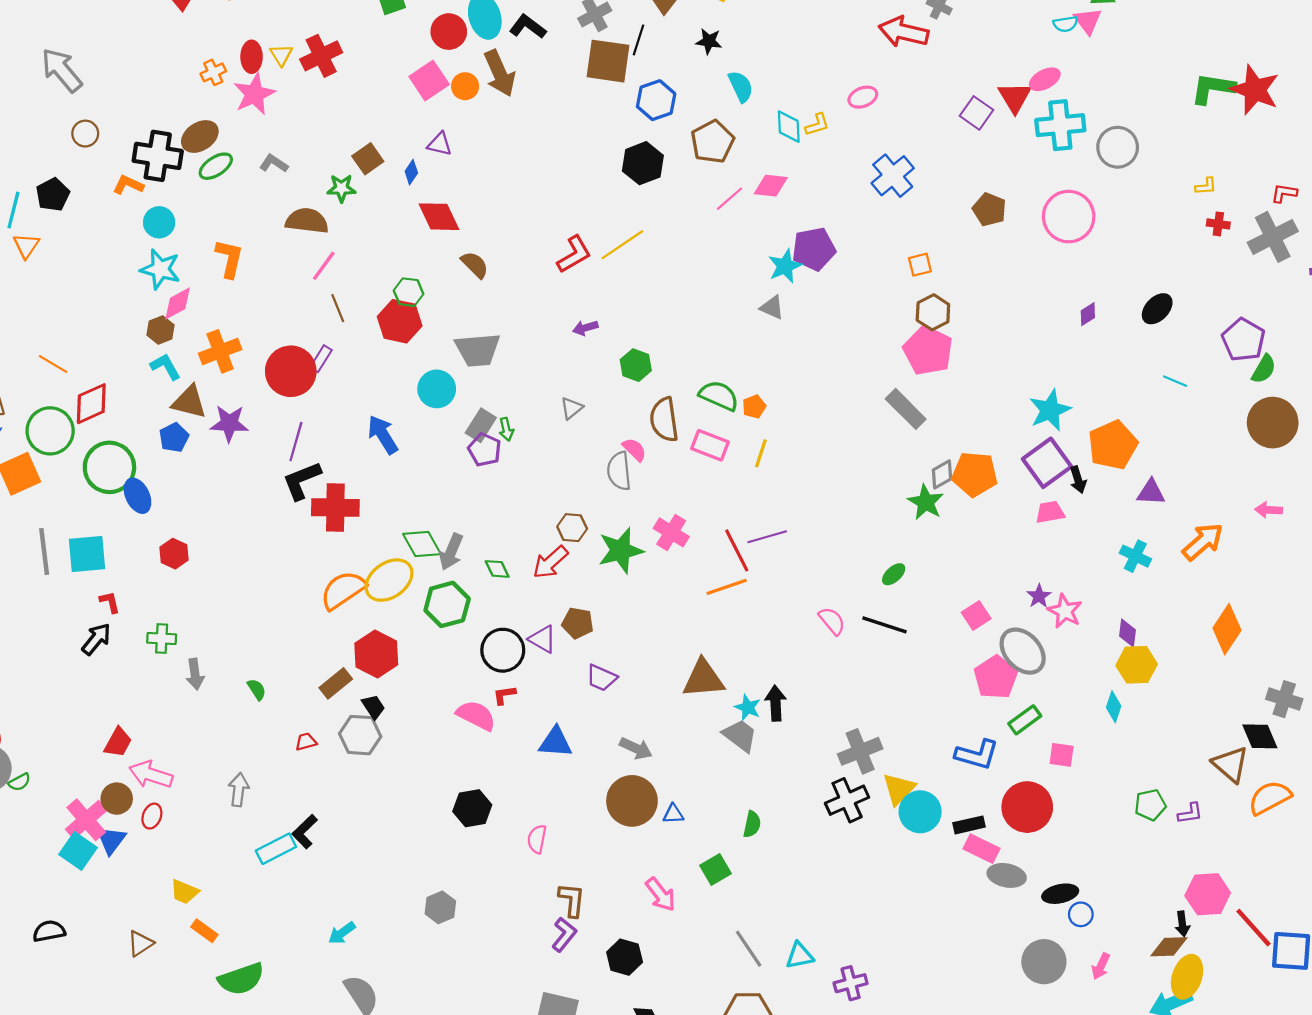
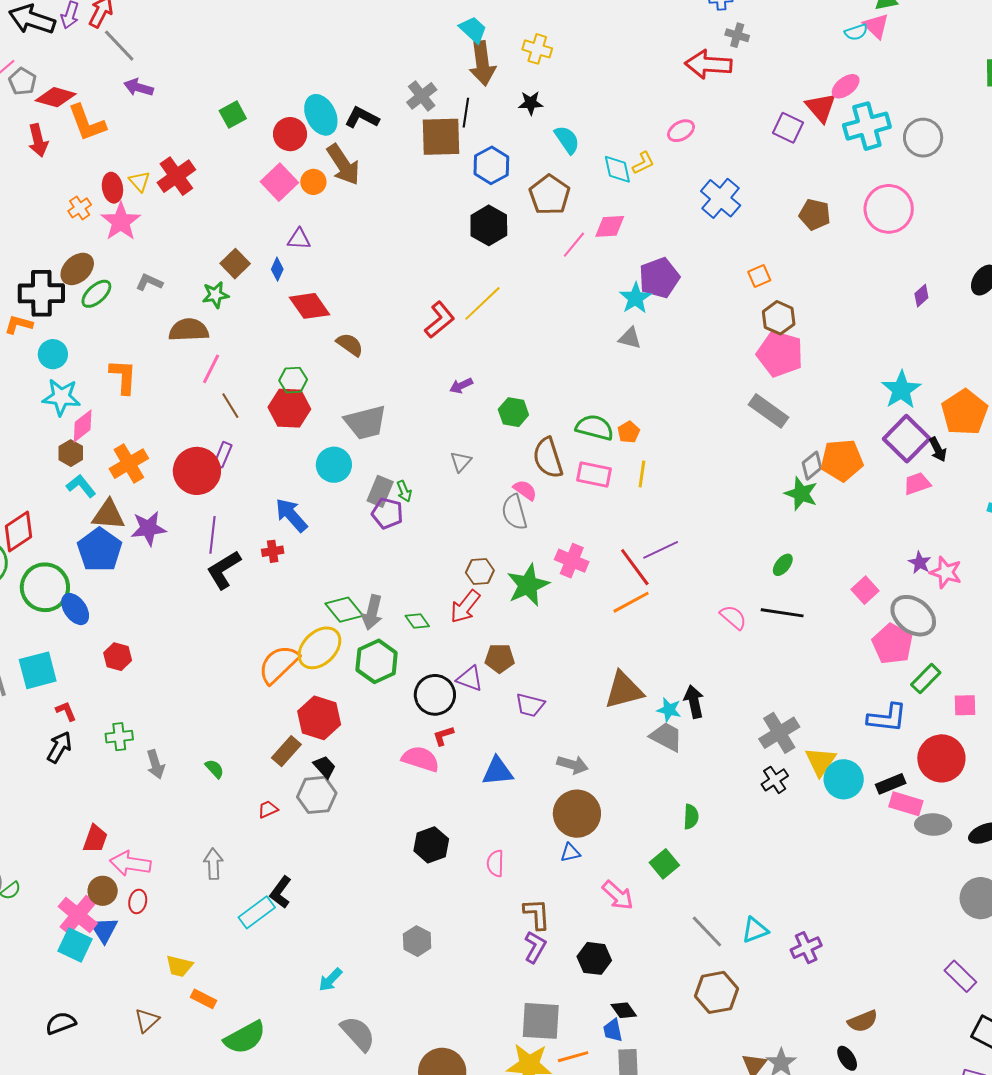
blue pentagon: (174, 437) -> (100, 550), size x1.6
red cross: (335, 508) -> (273, 551), moved, size x0.5
black cross: (847, 800) -> (775, 780), size x0.7
blue triangle: (673, 814) -> (570, 853), moved

